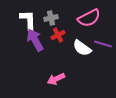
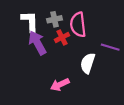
pink semicircle: (89, 18) -> (78, 25), moved, turned 110
white semicircle: (82, 48) -> (88, 63), moved, turned 72

